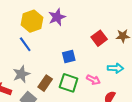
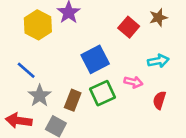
blue line: (25, 44) -> (26, 70), moved
blue square: (69, 57) -> (95, 59), size x1.5
green square: (69, 83) -> (103, 93), turned -30

